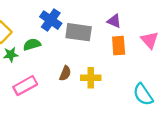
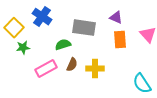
blue cross: (51, 20) -> (42, 17), moved
green semicircle: (32, 44) -> (63, 45), moved
pink rectangle: (25, 86) -> (46, 69), moved

